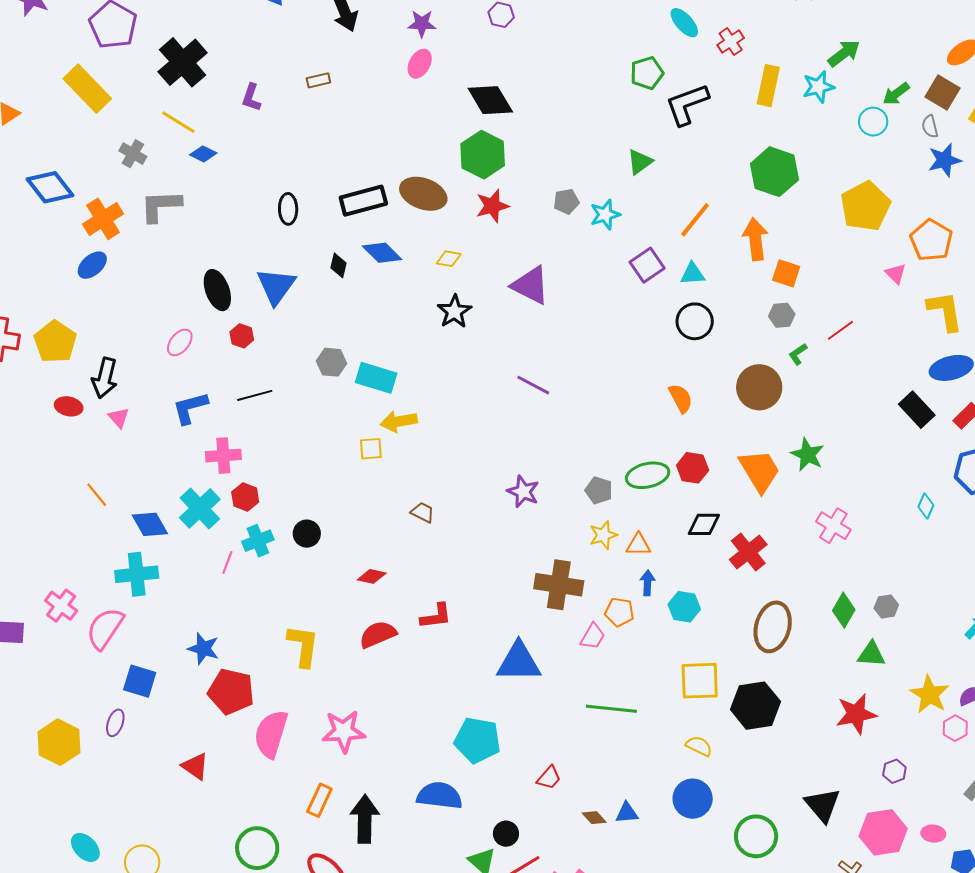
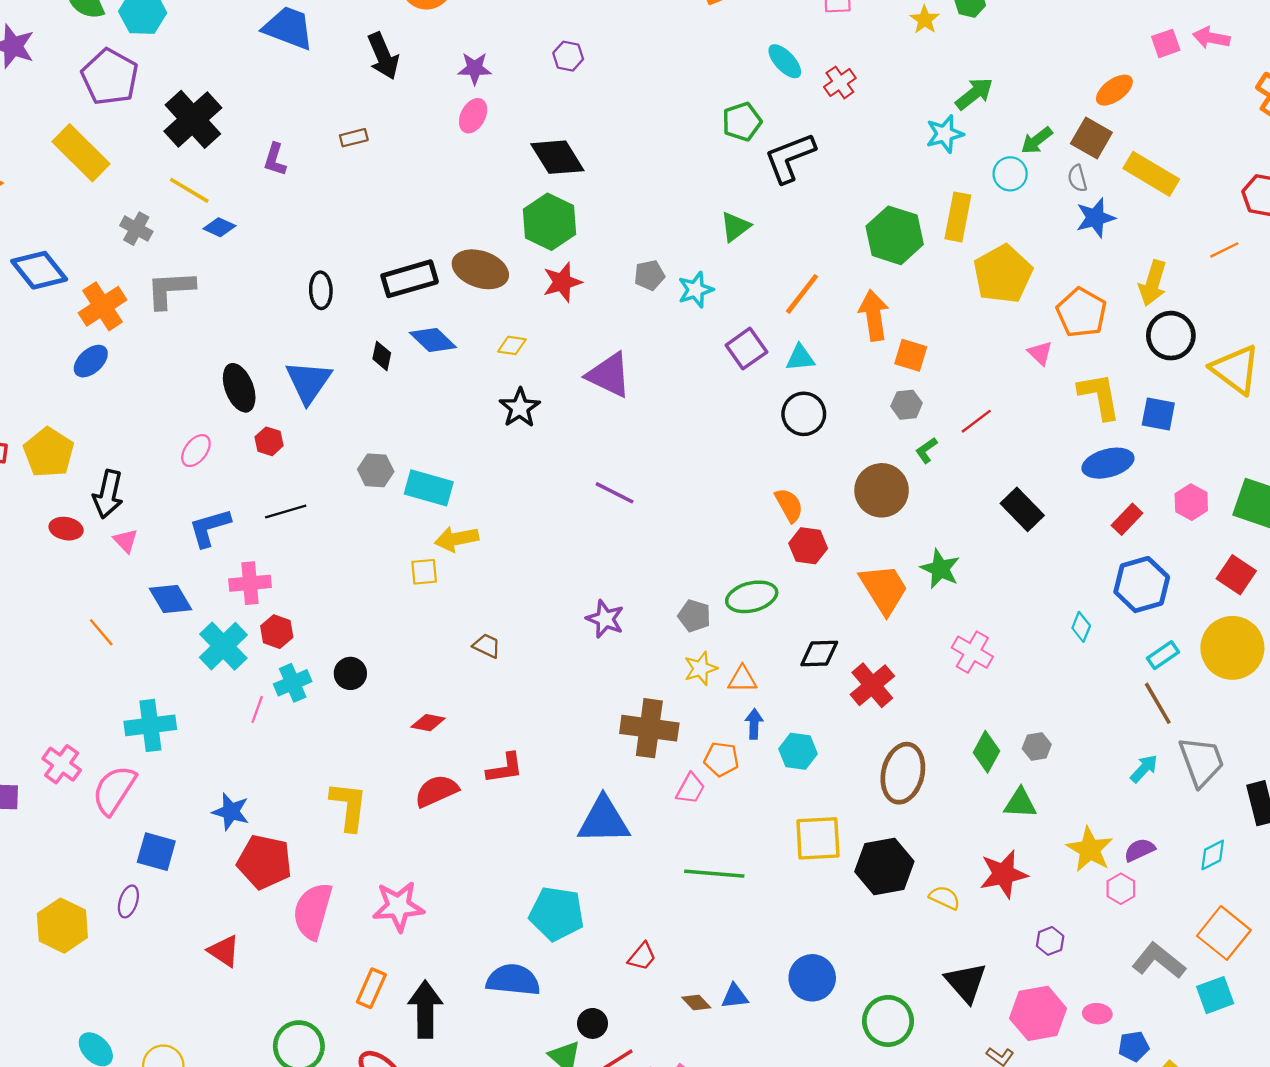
yellow rectangle: (768, 86) -> (958, 217), moved
black rectangle: (917, 410) -> (1022, 509), moved
red hexagon: (693, 468) -> (808, 546), moved
blue diamond: (150, 524) -> (170, 599), moved
yellow semicircle: (699, 746) -> (945, 898), moved

